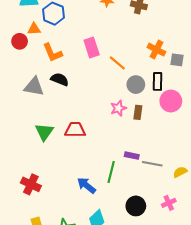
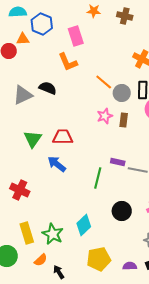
pink rectangle: (92, 47) -> (76, 36), moved
orange L-shape: (52, 53) -> (68, 62), moved
orange line: (117, 63) -> (104, 82), moved
gray triangle: (34, 87) -> (23, 95), turned -35
blue arrow: (86, 185) -> (57, 164), moved

